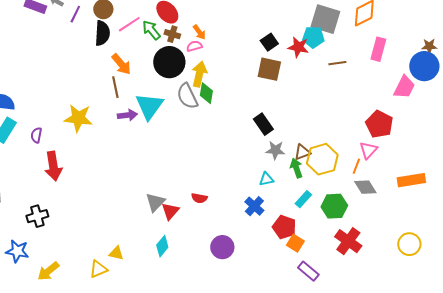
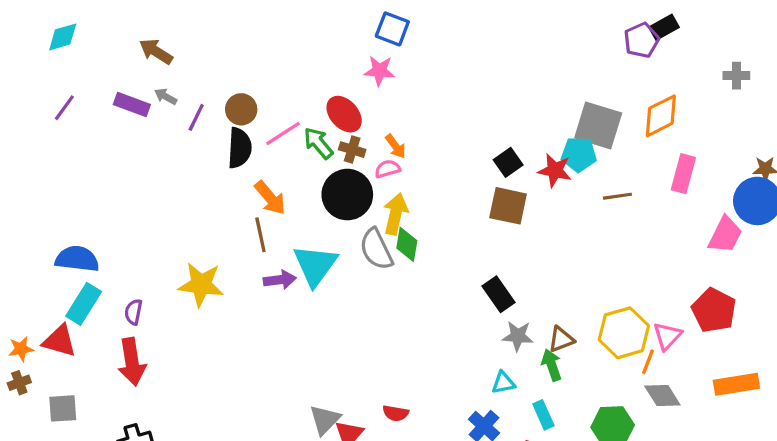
red pentagon: (379, 124) -> (714, 310), moved
yellow hexagon: (322, 159) -> (624, 333), moved
red arrow: (53, 166) -> (132, 362), moved
cyan rectangle: (303, 199) -> (543, 415), moved, turned -66

